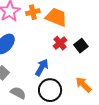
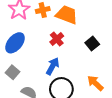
red cross: (60, 43) -> (57, 39), moved

